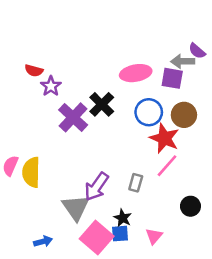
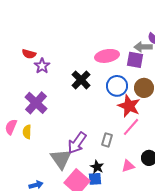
purple cross: (73, 117) -> (36, 103), moved
yellow semicircle: (31, 172) -> (27, 132), size x0.6
pink triangle: (154, 236) -> (128, 166), moved, turned 32

